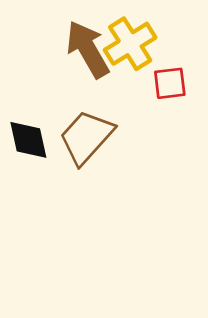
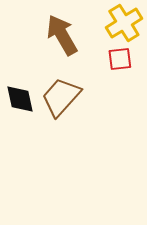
yellow cross: (130, 44) -> (124, 23), moved

